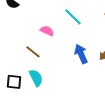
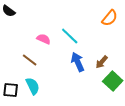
cyan line: (73, 17) -> (70, 36), moved

